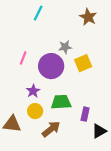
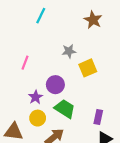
purple circle: (51, 66) -> (55, 85), moved, size x0.7
green trapezoid: (61, 102) -> (65, 109), turned 35
purple rectangle: (85, 114) -> (98, 117), moved

